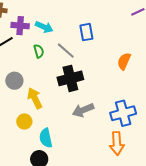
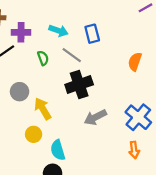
cyan arrow: (44, 27) -> (59, 31), moved
blue cross: (123, 113) -> (138, 117), turned -30
orange arrow: (117, 143) -> (134, 150), size x0.7

